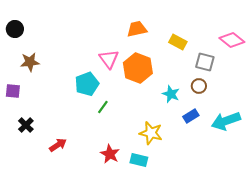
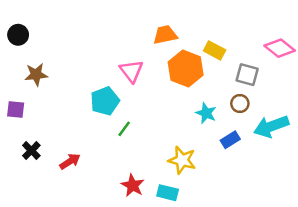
orange hexagon: (138, 68) -> (186, 69), moved
cyan arrow: (226, 121) -> (271, 126), moved
red arrow: (58, 145) -> (70, 161), moved

